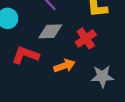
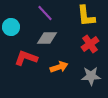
red cross: (86, 38) -> (90, 44), moved

